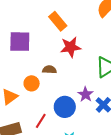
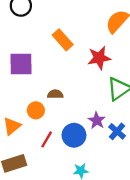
red star: (71, 47) -> (99, 58), moved
red line: (41, 121) -> (47, 139), moved

